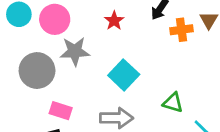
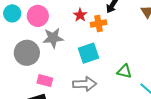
orange cross: (181, 30) -> (98, 24), moved
cyan square: (124, 75) -> (88, 53), turned 30

